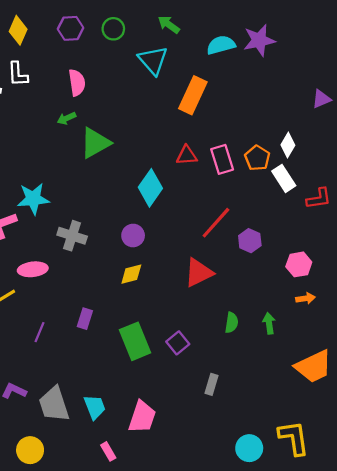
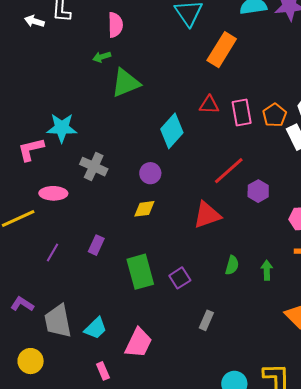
cyan trapezoid: (95, 407) -> (95, 328), turned 60

